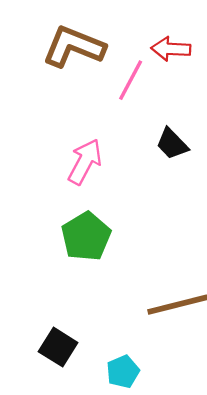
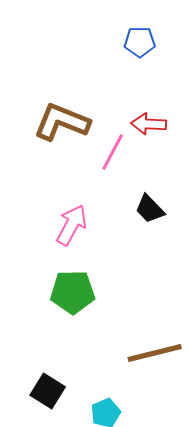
green pentagon: (86, 237) -> (73, 292), turned 30

